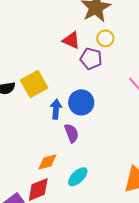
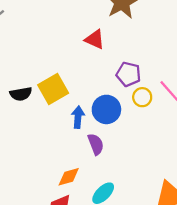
yellow circle: (105, 38) -> (142, 97), moved
purple pentagon: (91, 59) -> (128, 74), moved

